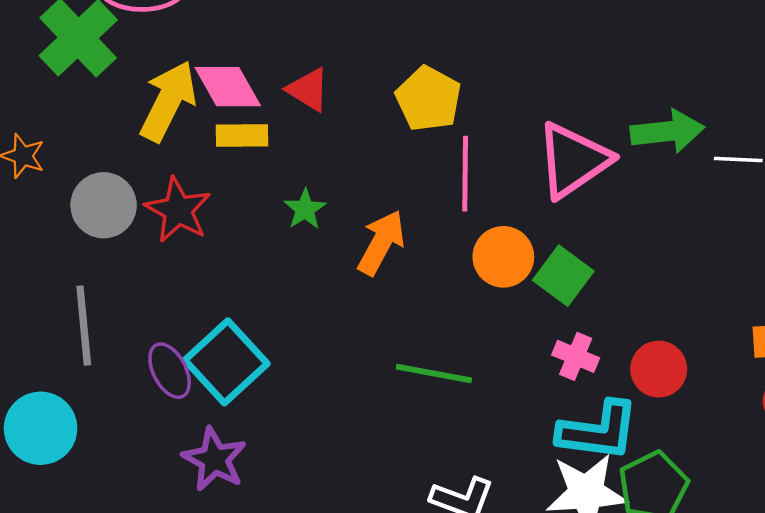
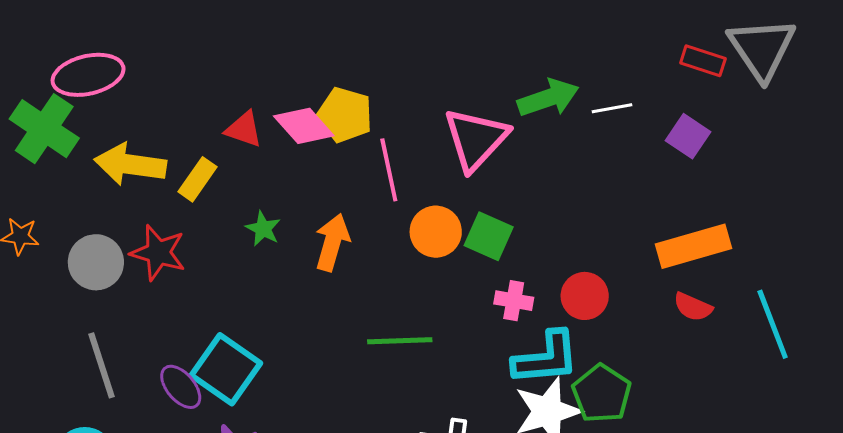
pink diamond: (228, 87) -> (304, 126), moved
yellow arrow: (168, 101) -> (130, 164), turned -96
yellow rectangle: (242, 135) -> (198, 179), turned -42

